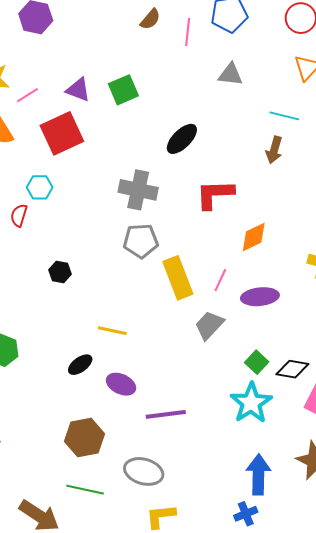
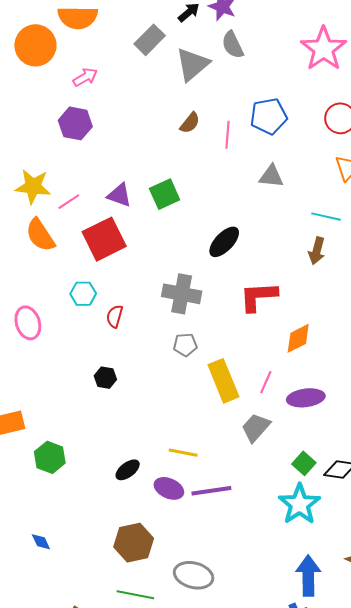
red semicircle: (19, 215) -> (115, 316), moved
gray pentagon: (141, 241) -> (185, 345), size x0.7
yellow line: (112, 331) -> (183, 453), moved
purple line: (166, 414) -> (211, 491), moved

